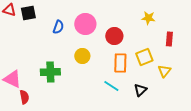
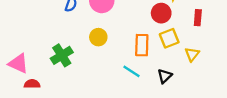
red circle: (114, 36) -> (161, 13), moved
green cross: (50, 72) -> (62, 55), turned -30
red semicircle: (24, 97) -> (32, 84), turned -80

